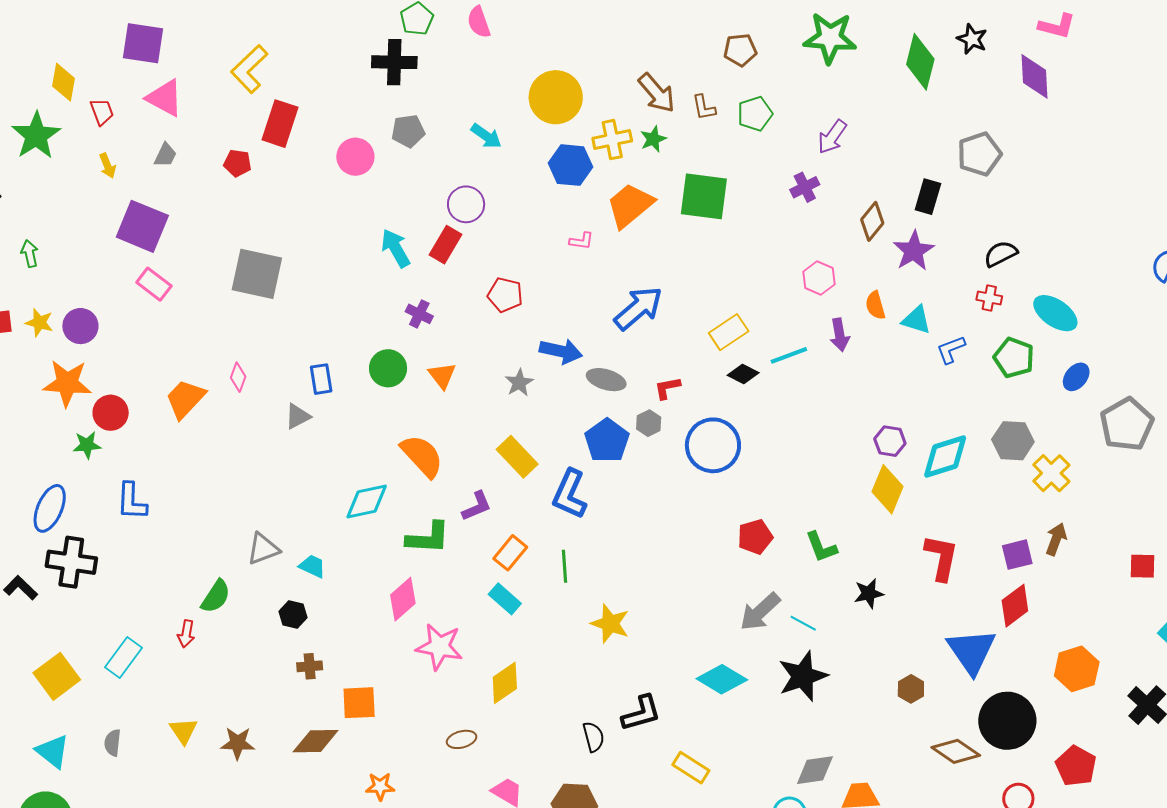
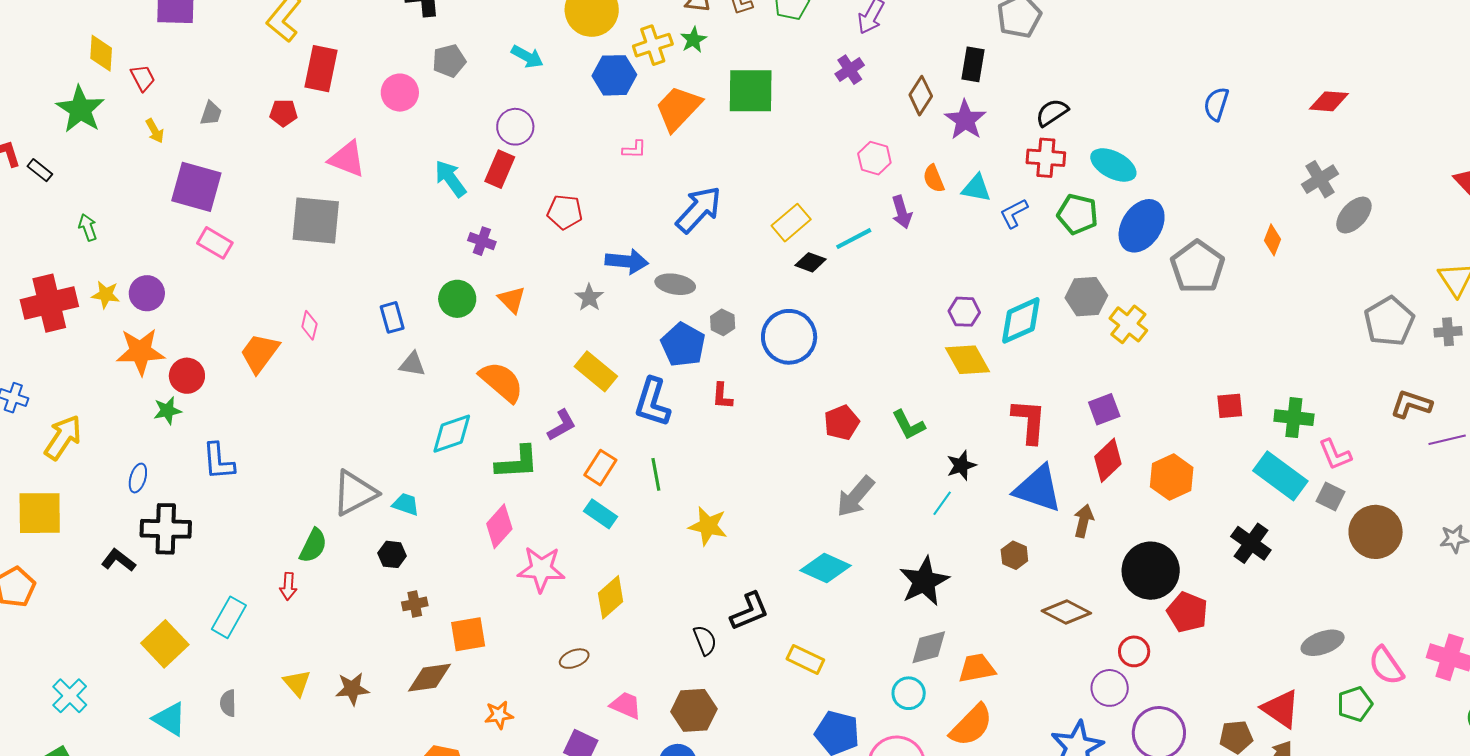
pink triangle: (165, 98) -> (347, 159), moved
red cross: (989, 298) -> (1046, 158), size x1.5
blue ellipse: (1076, 377) -> (1142, 226), size x1.8
red L-shape: (667, 388) -> (722, 396), moved, turned -68
gray triangle: (298, 416) -> (412, 364), moved, turned 44
yellow diamond: (888, 489) -> (968, 360), turned -45
blue ellipse: (50, 508) -> (138, 478), size x0.6
brown arrow: (1056, 539) -> (1084, 521), moved
gray triangle: (263, 549) -> (355, 493), size x1.4
cyan line: (803, 623) -> (942, 503), moved, turned -76
blue triangle: (972, 651) -> (1038, 489), moved, turned -30
orange hexagon: (1077, 669) -> (1172, 477), moved
black star: (803, 676) -> (924, 581), moved
black circle: (1007, 721) -> (1151, 571), moved

